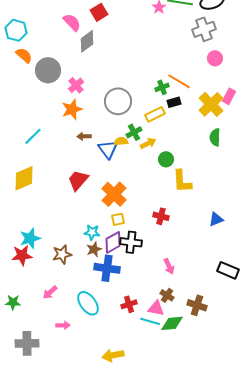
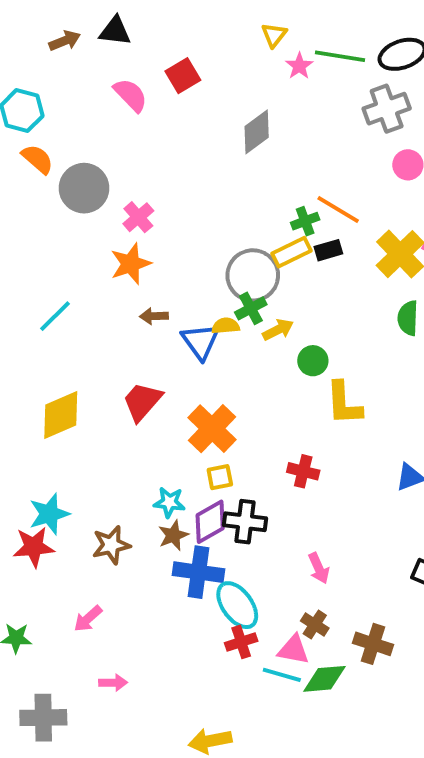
gray diamond: (87, 41) -> (257, 132), moved
gray circle: (118, 101) -> (253, 275), moved
yellow rectangle: (155, 114) -> (292, 252), moved
yellow diamond: (24, 178) -> (61, 415), moved
cyan ellipse: (88, 303) -> (237, 605), moved

